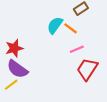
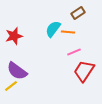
orange line: (71, 28) -> (68, 32), turned -32
red star: (14, 48) -> (14, 36), moved

